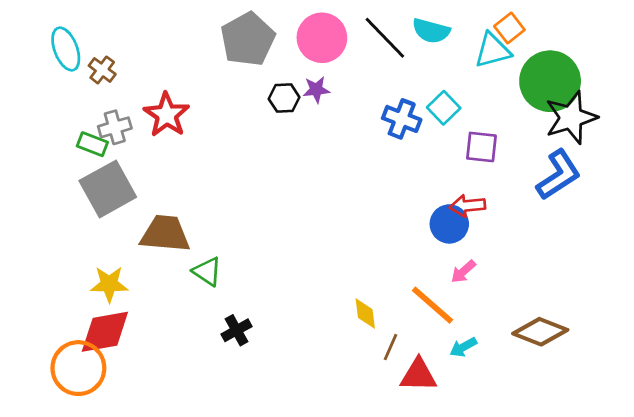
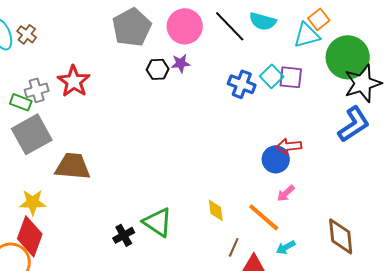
brown cross: (102, 70) -> (27, 34), moved
purple square: (481, 147) -> (291, 77), moved
green triangle: (207, 272) -> (158, 222), moved, size x1.4
yellow diamond: (365, 314) -> (216, 210), moved
red diamond: (105, 332) -> (30, 236), turned -60
brown diamond: (540, 332) -> (341, 236), turned 63

